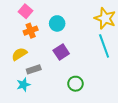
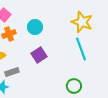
green circle: (75, 84) -> (74, 86), moved

